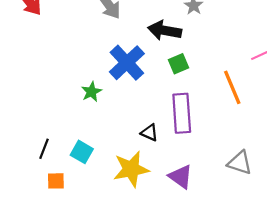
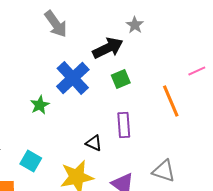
black arrow: (165, 30) -> (108, 48), turned 144
purple rectangle: (182, 113) -> (124, 125), size x0.7
gray triangle: (240, 163) -> (164, 171), moved

